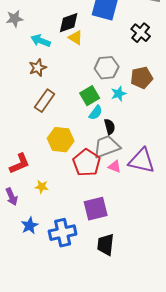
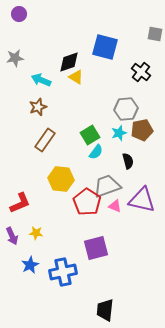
gray hexagon: (107, 68) -> (126, 109), moved
brown pentagon: (142, 78) -> (142, 130), moved
black semicircle: (110, 127) -> (128, 161), moved
yellow star: (42, 187) -> (36, 233), moved
black trapezoid: (106, 245) -> (105, 310), moved

